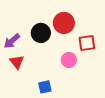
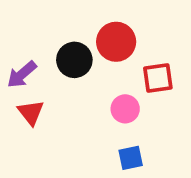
blue square: (45, 87) -> (131, 158), moved

